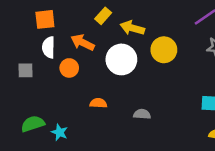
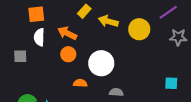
yellow circle: (164, 50) -> (139, 29), moved
white circle: (121, 59) -> (101, 63), moved
orange circle: (69, 68) -> (68, 54), moved

